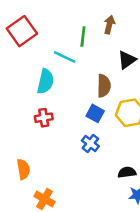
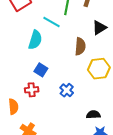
blue square: (95, 113) -> (41, 70), moved
red cross: (44, 118) -> (32, 90), moved

